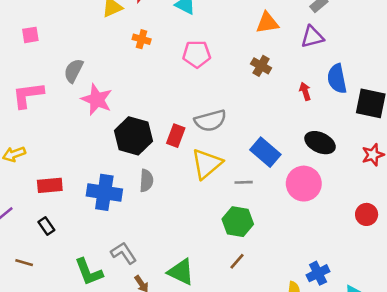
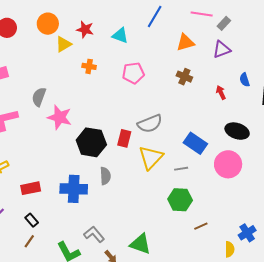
blue semicircle: (337, 79) -> (245, 80), size x0.6
brown line: (237, 261) -> (201, 226), moved, turned 32
brown line: (24, 263) -> (29, 241), moved, turned -64

